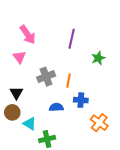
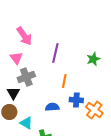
purple line: (72, 39) -> (55, 53), moved
gray cross: (46, 77) -> (26, 77), moved
orange cross: (99, 123) -> (94, 110), moved

